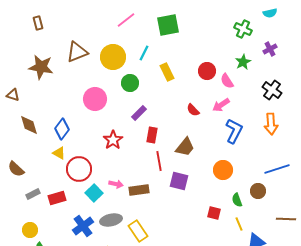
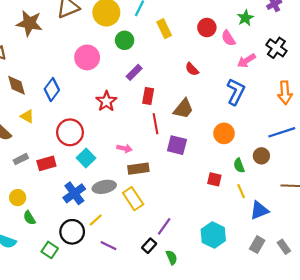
pink arrow: (221, 105) -> (246, 61), moved
orange arrow: (271, 124) -> (285, 93), moved
yellow triangle: (59, 153) -> (27, 116), moved
pink arrow: (116, 184) -> (125, 148), moved
brown rectangle: (139, 190) -> (138, 169), moved

